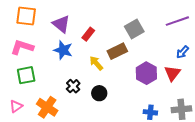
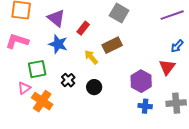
gray square: (134, 29) -> (119, 13), moved, turned -30
purple hexagon: (146, 73) -> (141, 81), moved
green square: (26, 75) -> (37, 69), moved
pink triangle: (16, 106) -> (24, 88), moved

